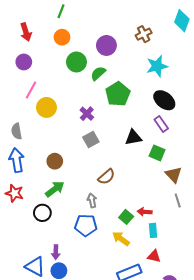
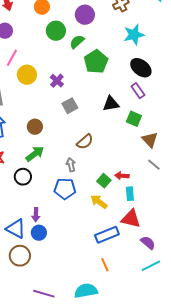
purple cross: (87, 114) -> (57, 81), moved
gray line: (178, 200) -> (154, 165), turned -32
red triangle: (154, 256) -> (131, 219), size x1.5

